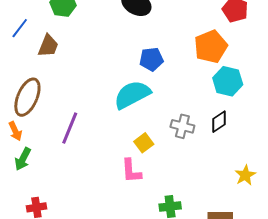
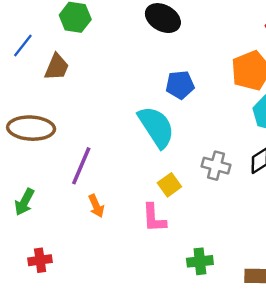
cyan semicircle: (132, 95) -> (156, 127), turned 84
brown ellipse: (27, 97) -> (31, 128), turned 69
orange arrow: (15, 131) -> (96, 206), moved

